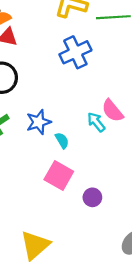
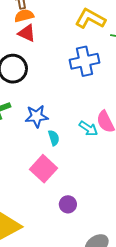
cyan arrow: (96, 122) -> (88, 128), turned 150
purple circle: (92, 197) -> (68, 204), moved

